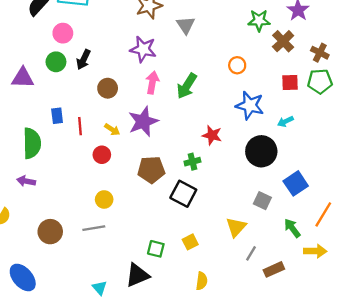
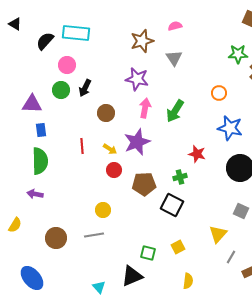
blue rectangle: (57, 116) -> (41, 130), moved
red circle: (102, 155) -> (114, 170), moved

